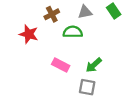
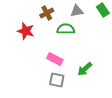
green arrow: (94, 65) -> (85, 69), moved
gray square: (87, 87) -> (57, 80), moved

